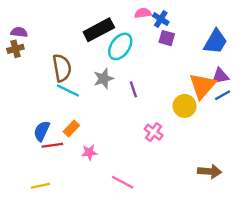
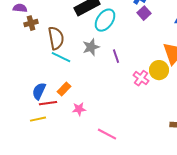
purple square: (167, 38) -> (144, 13), turned 32
brown cross: (15, 49) -> (31, 23), moved
pink cross: (154, 132) -> (141, 78), moved
yellow line: (40, 186) -> (38, 119), moved

